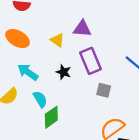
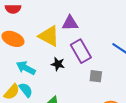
yellow triangle: (57, 40) -> (49, 36), size x1.6
cyan semicircle: (40, 99) -> (26, 90), moved

